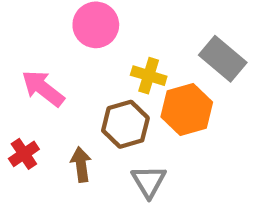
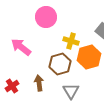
red cross: (24, 154) -> (12, 86), moved

